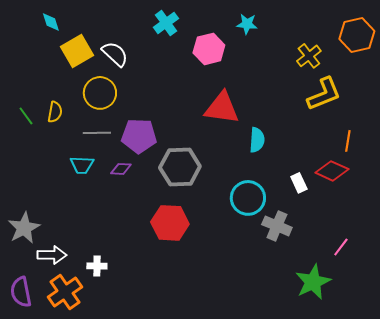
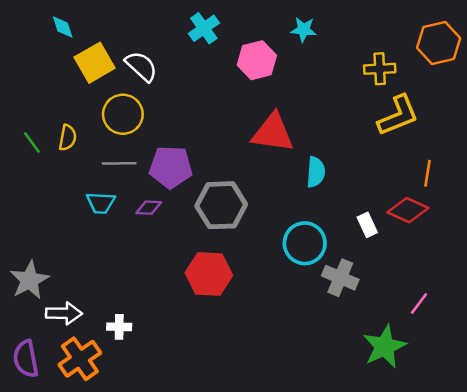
yellow cross: (309, 56) -> (380, 69), turned 35

